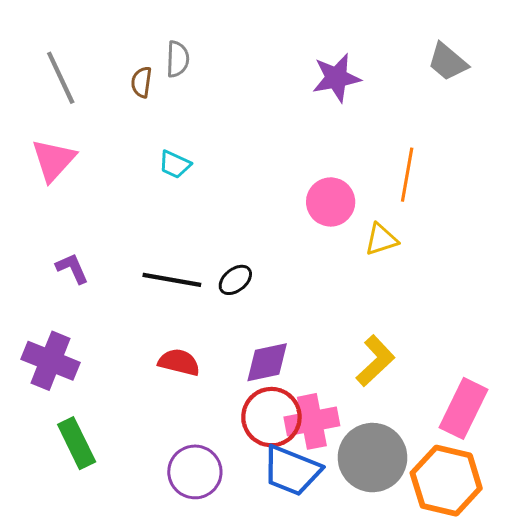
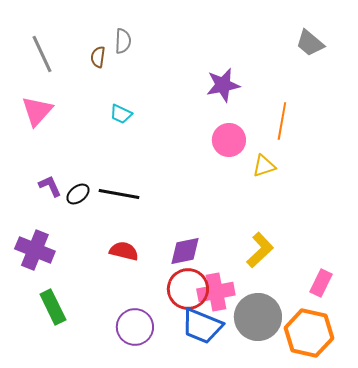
purple star: (336, 78) -> (223, 85), moved
black ellipse: (235, 280) -> (78, 194), moved
pink rectangle: (463, 408) -> (321, 283), size x0.7

